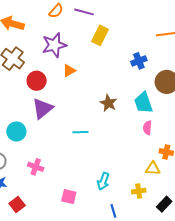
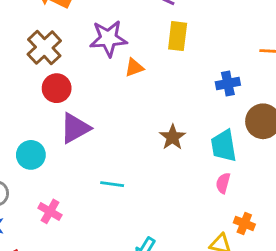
yellow rectangle: (100, 35) -> (178, 36), turned -30
orange triangle: (69, 71) -> (134, 68), moved
red circle: (37, 81) -> (57, 88), moved
cyan line: (80, 132) -> (112, 184), moved

